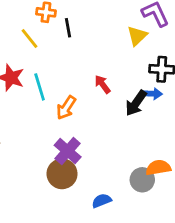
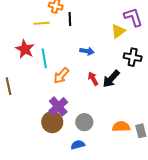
yellow line: (29, 39) -> (42, 23), turned -63
red arrow: (102, 84) -> (93, 79), moved
blue arrow: (152, 94) -> (87, 51), moved
gray circle: (142, 180) -> (84, 122), moved

